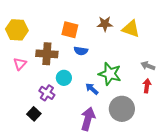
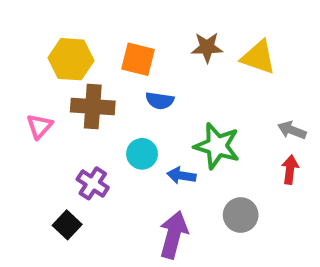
yellow hexagon: (17, 30) -> (71, 59), moved
cyan circle: (64, 78) -> (142, 154), moved
blue arrow: (92, 89) -> (181, 176), turned -32
gray circle: (122, 109) -> (241, 215), size x0.7

